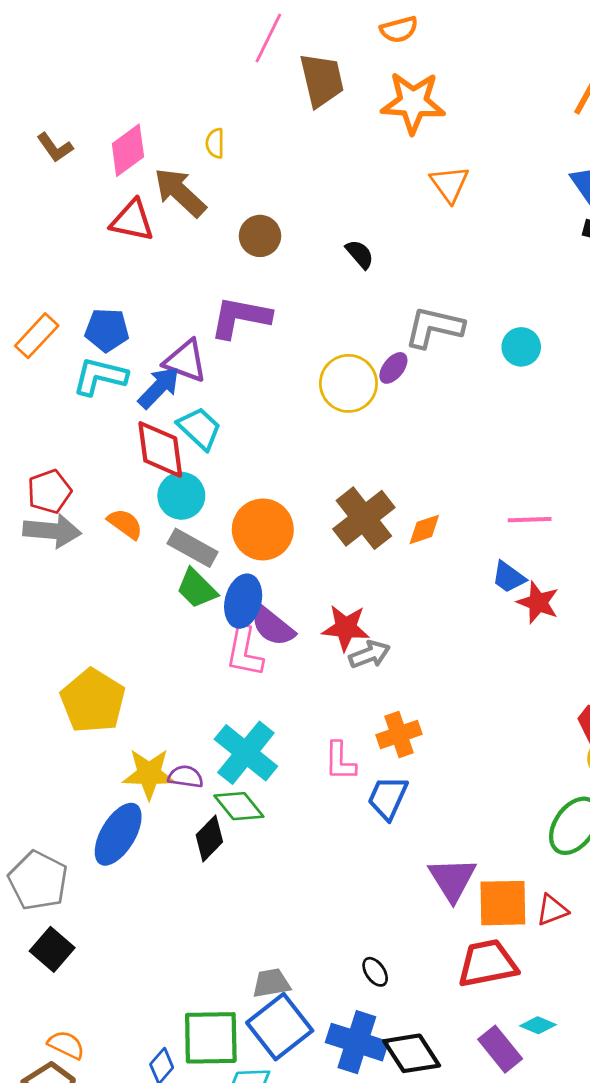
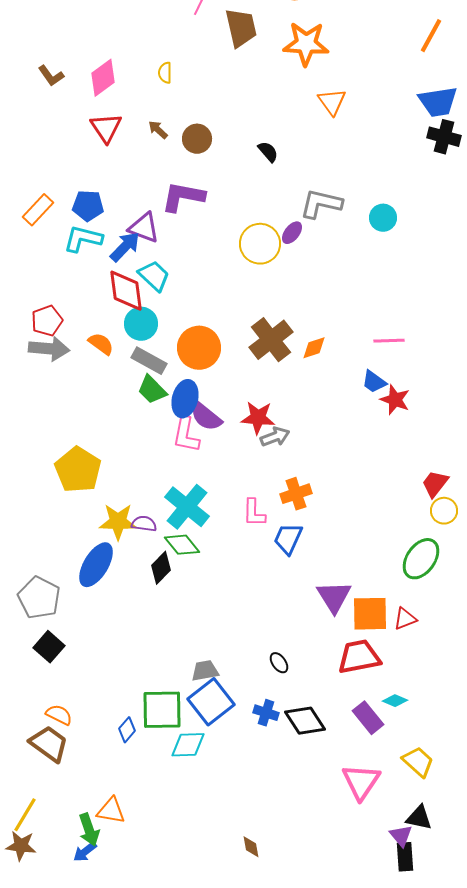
brown arrow: (180, 192) -> (158, 130), moved, size x0.5
red triangle: (132, 220) -> (106, 128), turned 44
blue cross: (357, 1042) -> (266, 713), size x0.6

